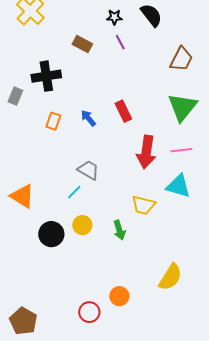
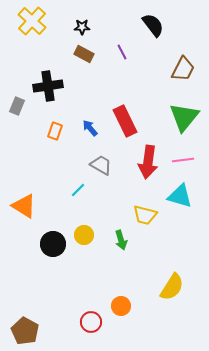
black star: (114, 17) -> (82, 27), moved
red rectangle: (123, 111) -> (125, 121), size x1.4
gray trapezoid: (88, 170) -> (101, 165), moved
cyan line: (74, 192) -> (78, 190), moved

